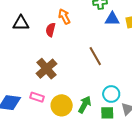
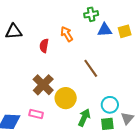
orange arrow: (64, 16) -> (67, 34), moved
black triangle: (21, 23) -> (14, 32), moved
yellow circle: (62, 105) -> (66, 98), moved

